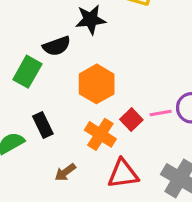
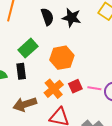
black semicircle: (57, 46) -> (47, 17), moved, turned -108
green rectangle: (27, 72) -> (28, 48), moved
brown arrow: (65, 172) -> (25, 104), size x1.6

